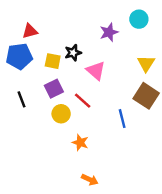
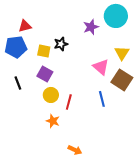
cyan circle: (139, 19) -> (116, 16), size x1.5
pink triangle: (96, 71) -> (101, 67), moved
purple square: (54, 89) -> (45, 74), turned -35
red line: (83, 101) -> (69, 102), moved, turned 63
orange star: (80, 142) -> (53, 121), moved

